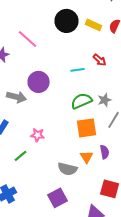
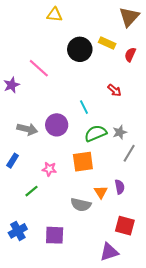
yellow rectangle: (94, 25) -> (107, 43), moved
cyan line: (78, 70) -> (84, 107), moved, turned 72
purple circle: (38, 82) -> (57, 125), moved
orange square: (86, 128) -> (83, 162), moved
purple square: (58, 198) -> (55, 235), moved, turned 30

